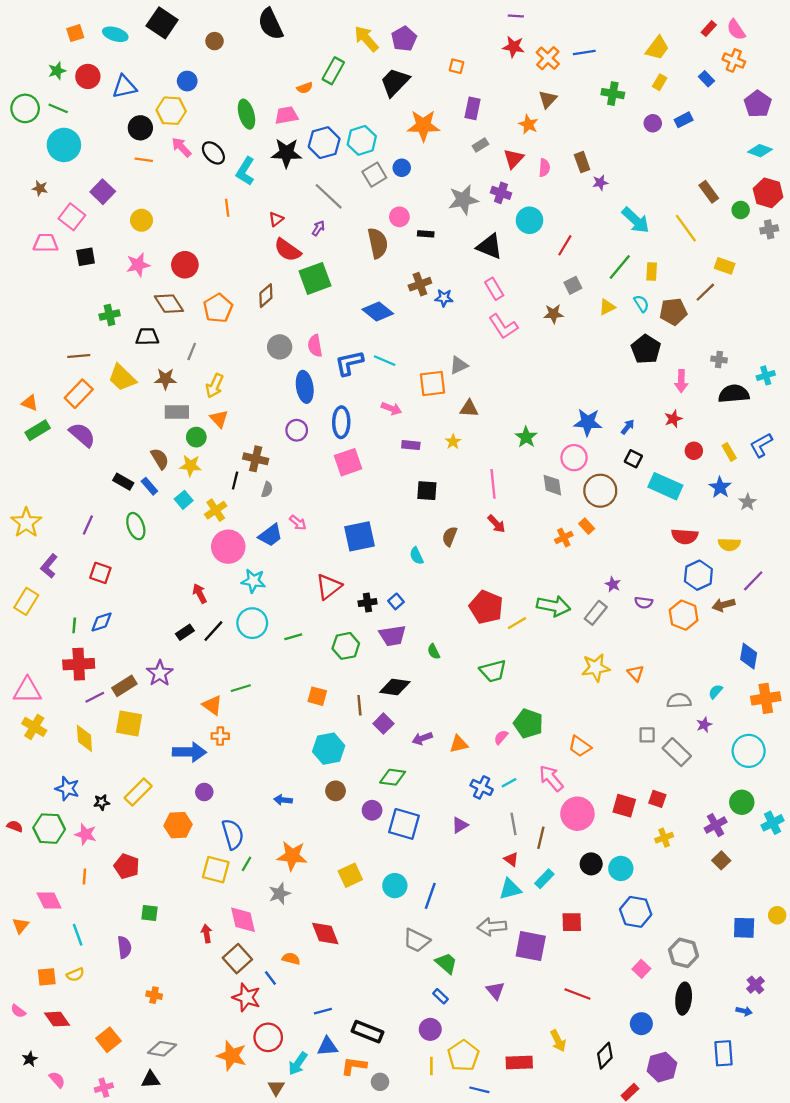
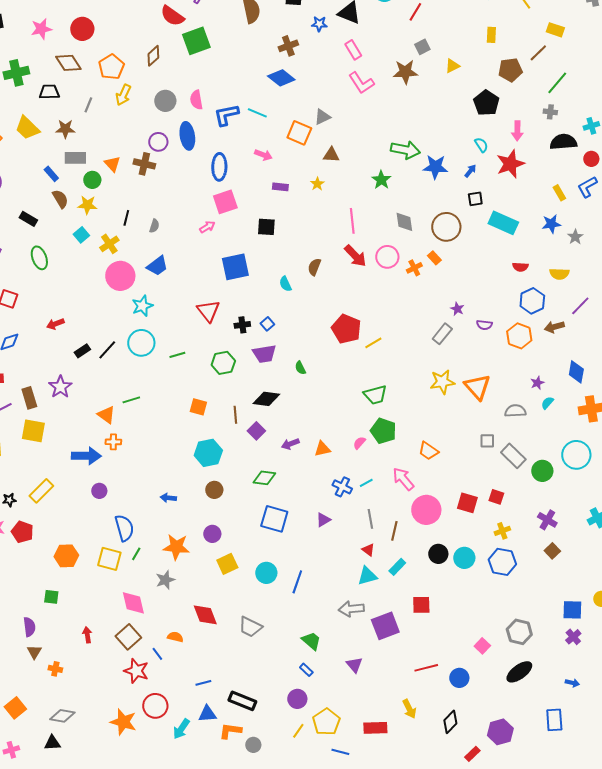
green line: (620, 267) -> (557, 83), moved
blue star: (444, 298) -> (319, 24), moved
cyan semicircle: (641, 304) -> (481, 145), moved
blue diamond: (378, 312) -> (281, 78), moved
brown star: (553, 314) -> (405, 72), size x1.4
green cross: (110, 315) -> (16, 73), size x1.4
orange square: (433, 383) -> (299, 133), turned 30
yellow arrow: (215, 386) -> (123, 95), moved
red star: (673, 419) -> (510, 164), size x1.8
purple circle: (297, 430) -> (158, 142), moved
red circle: (694, 451) -> (591, 159), moved
pink circle: (574, 458) -> (387, 257), moved
brown cross: (256, 459) -> (144, 164), moved
black square: (633, 459) -> (475, 199), turned -35
blue rectangle: (149, 486) -> (51, 174), moved
blue star: (720, 487) -> (551, 224), turned 30
black square: (427, 491) -> (266, 227), moved
pink arrow: (298, 523) -> (207, 227), moved, turned -70
red arrow: (496, 524) -> (355, 256), size x1.4
red semicircle: (685, 536) -> (520, 267), size x0.7
cyan star: (253, 581) -> (142, 306), turned -30
red triangle: (329, 587) -> (208, 311), turned -30
red arrow: (200, 593) -> (55, 324), moved, turned -84
green arrow: (553, 606) -> (405, 150), moved
green trapezoid: (493, 671) -> (375, 395), moved
orange triangle: (636, 673) -> (477, 387), size x1.8
brown rectangle: (124, 686) -> (29, 398), turned -75
purple star: (704, 725) -> (537, 383), moved
green circle: (742, 802) -> (542, 471), moved
purple circle: (372, 810) -> (212, 534), moved
orange hexagon: (178, 825) -> (66, 556), moved
purple cross: (716, 825) -> (547, 520), turned -30
red pentagon: (127, 866) -> (22, 532), moved
blue hexagon: (636, 912) -> (502, 562), moved
red arrow: (207, 934) -> (87, 635), moved
gray trapezoid: (417, 940) -> (250, 627), moved
purple square: (531, 946) -> (385, 626), turned -32
purple cross: (755, 985) -> (573, 637), moved
red line: (577, 994) -> (426, 668), turned -35
black ellipse: (684, 999) -> (519, 672), turned 48
blue circle: (641, 1024) -> (459, 678), moved
yellow line: (431, 1066) -> (298, 731), turned 35
brown triangle: (276, 1088) -> (34, 652), moved

